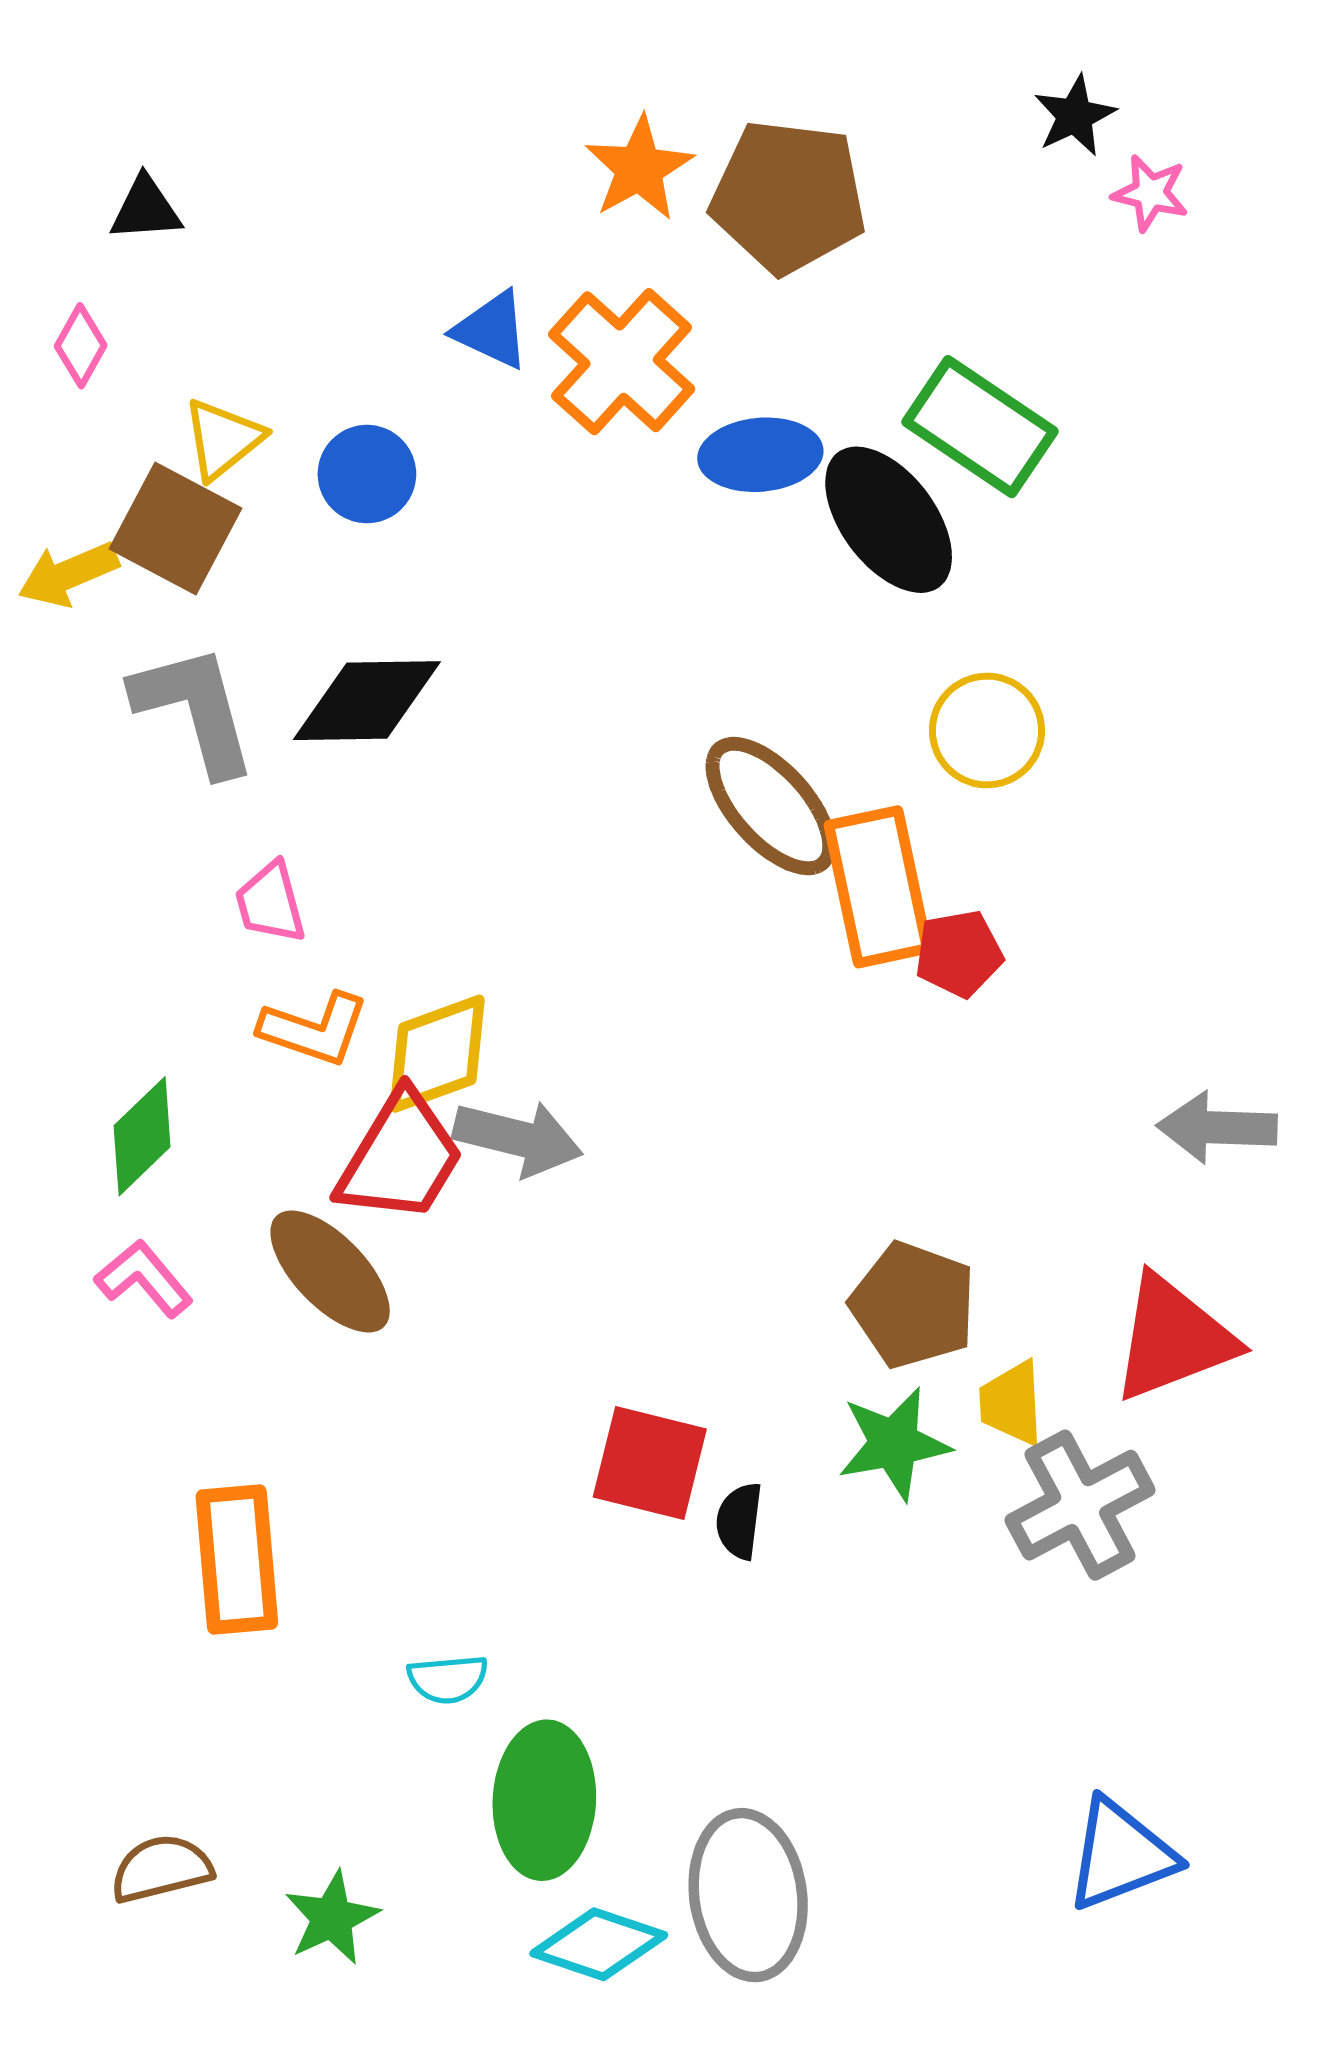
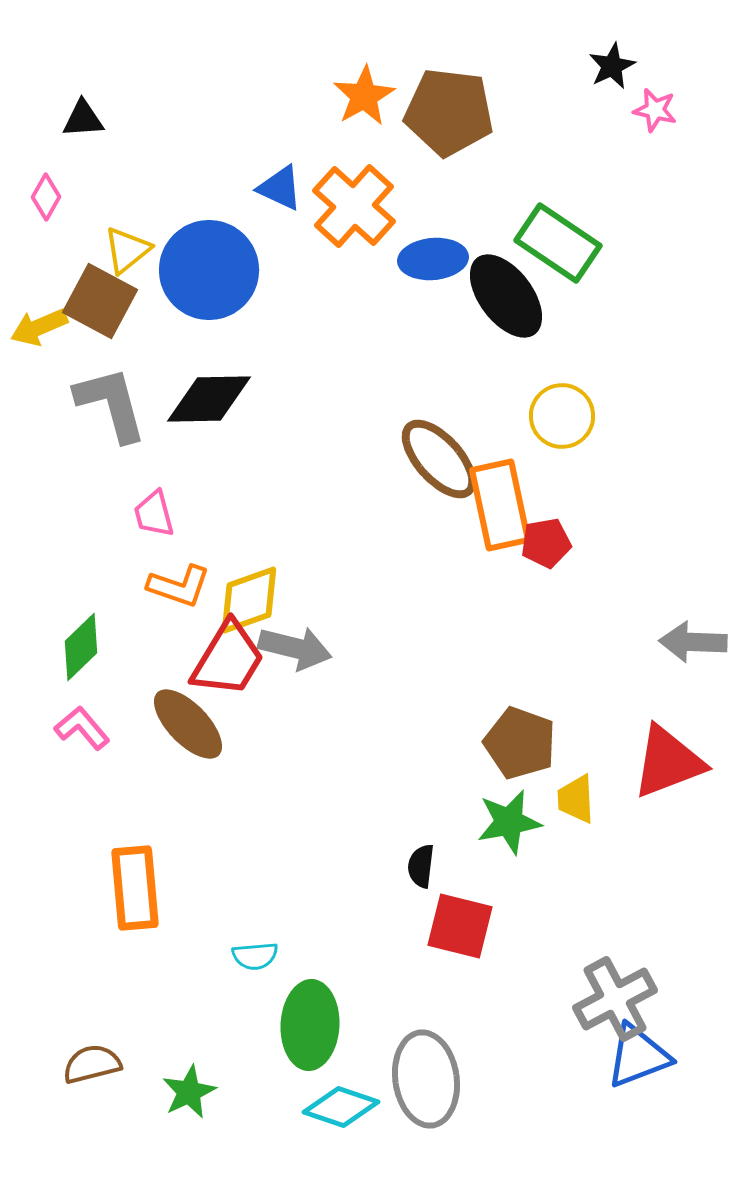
blue circle: (367, 474) -> (209, 270), size x1.8
red square: (650, 1463) -> (460, 926), moved
gray cross: (1080, 1505) -> (615, 999), moved

